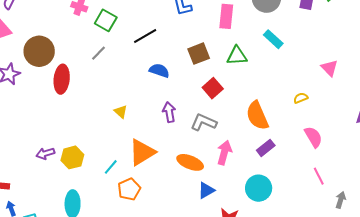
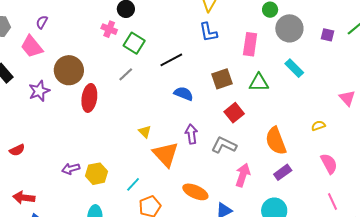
orange triangle: (142, 152) -> (166, 154), moved, turned -44
orange ellipse: (190, 162) -> (195, 192), moved

